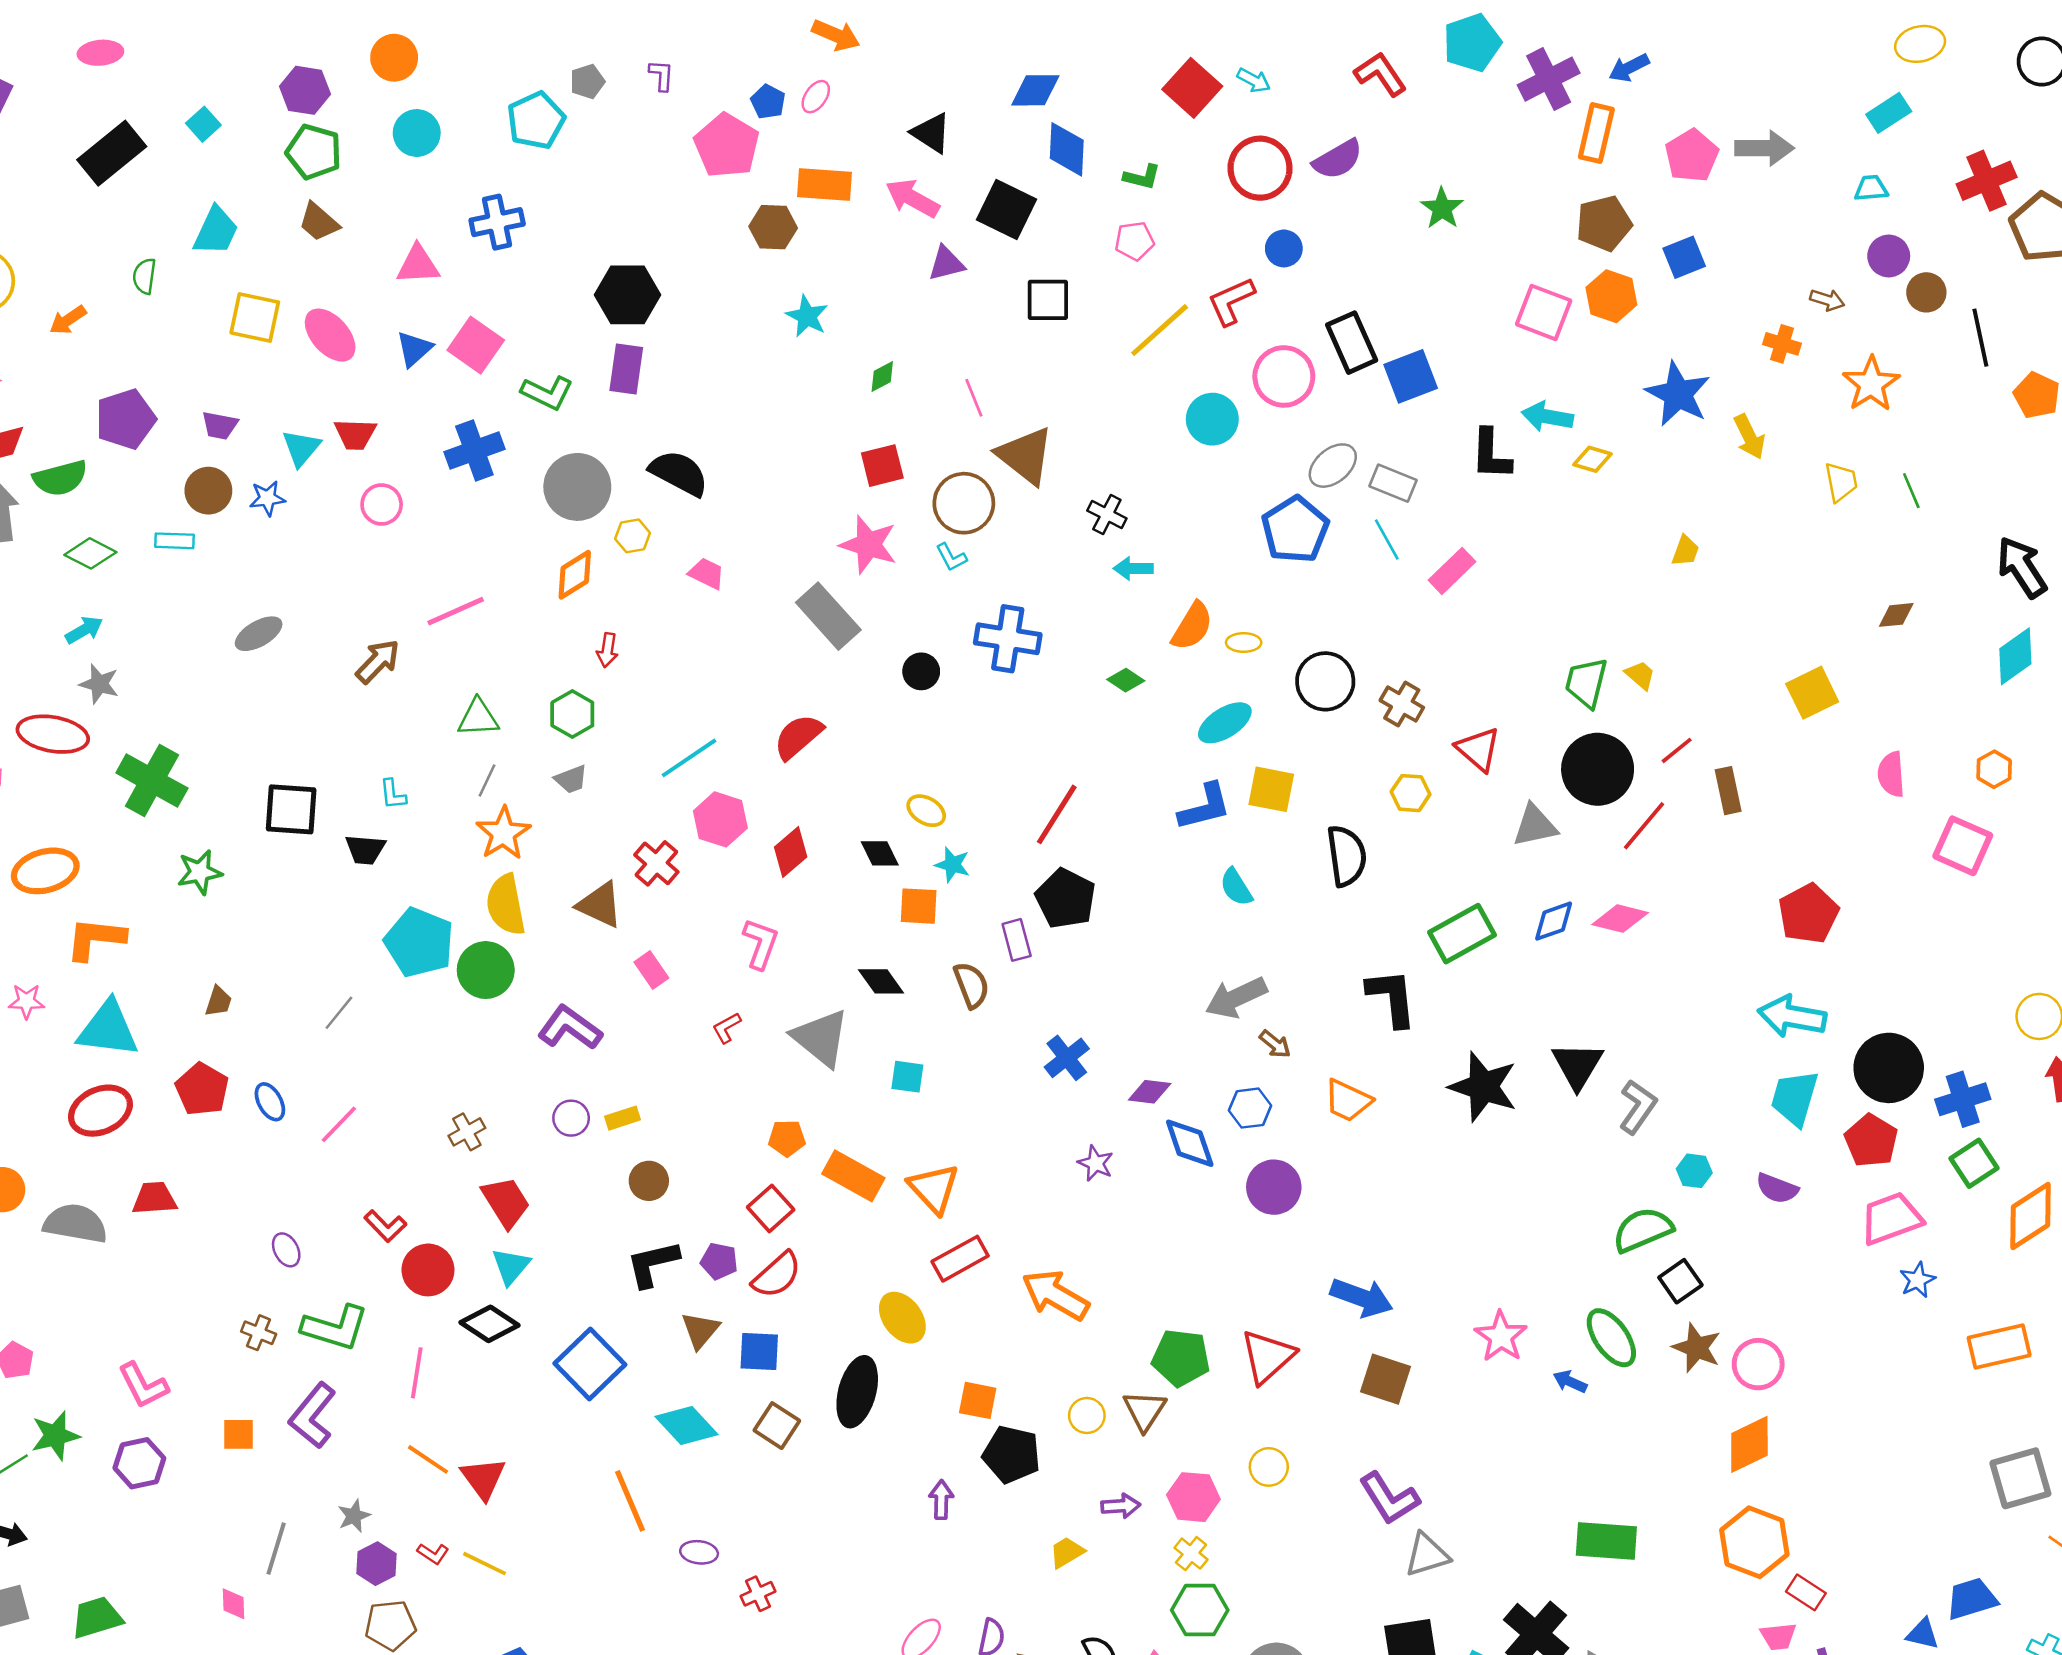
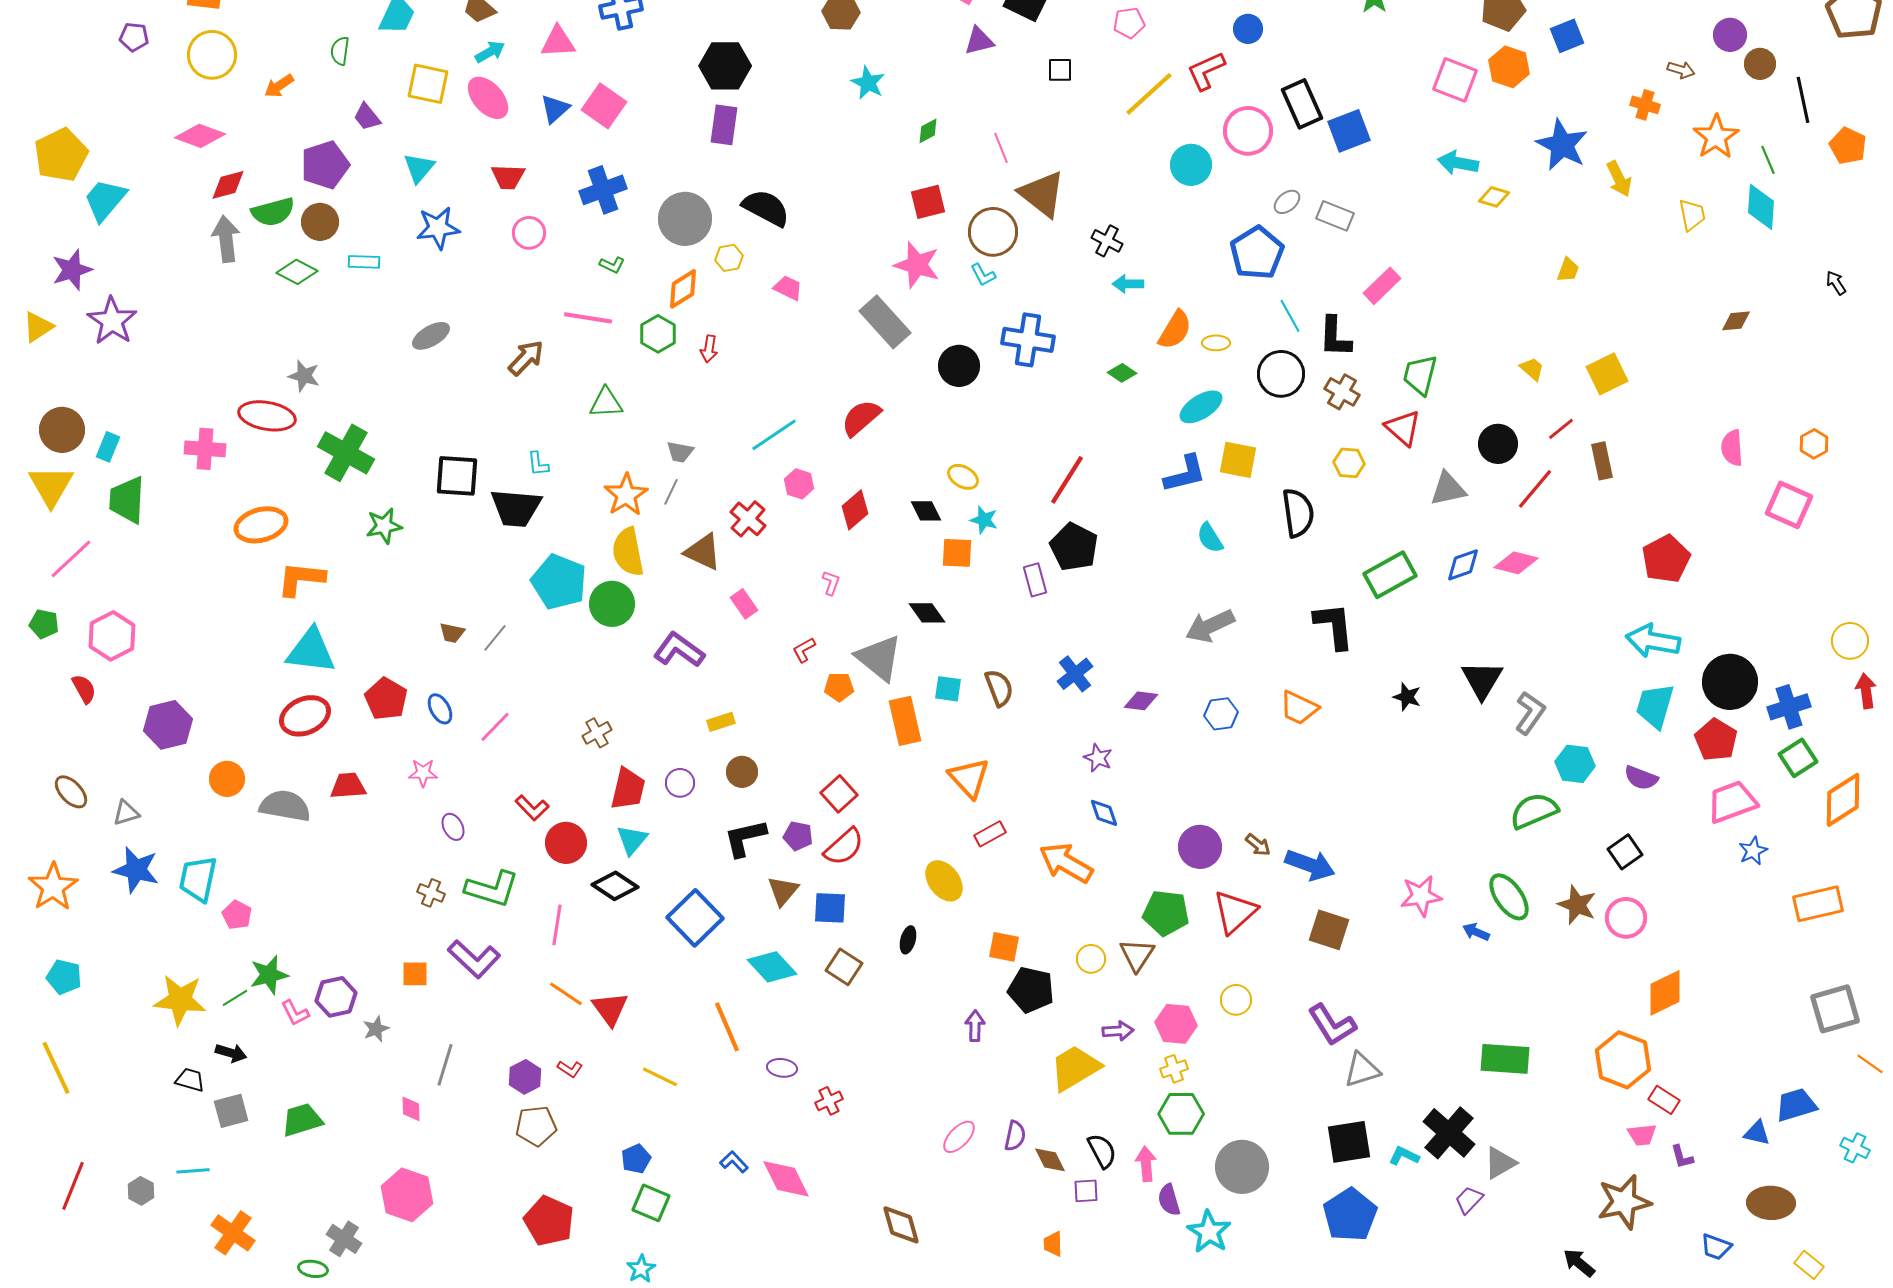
black square: (1048, 300) -> (1060, 70), size x0.7
green L-shape: (547, 393) -> (612, 265), moved, size x0.6
purple trapezoid: (220, 425) -> (367, 117), moved, turned 40
cyan triangle: (301, 448) -> (419, 168), moved
black L-shape: (1491, 454) -> (1335, 337), moved
gray ellipse: (1333, 466) -> (1287, 202), size x0.7
brown circle: (208, 491) -> (320, 222), moved
green line: (1911, 491) -> (1768, 160), moved
blue star: (267, 498) -> (438, 228), size x1.5
cyan line: (1387, 540) -> (1290, 316), moved
black arrow: (2022, 567) -> (1836, 283), size x0.5
pink line: (456, 611) -> (588, 318), turned 33
cyan arrow: (84, 630) -> (490, 52), moved
cyan diamond: (2015, 656) -> (1761, 207), moved, turned -51
black circle: (921, 671) -> (959, 366), size x1.4
green trapezoid: (1586, 683) -> (1420, 375), moved
yellow square: (1812, 693) -> (1607, 374), moved
green hexagon: (572, 714) -> (658, 334), moved
black circle: (1598, 769) -> (1498, 444), size x0.7
gray trapezoid: (571, 779) -> (680, 452), turned 32
gray line: (487, 781) -> (671, 492), moved
pink hexagon: (720, 819) -> (799, 484), size x0.7
black trapezoid: (365, 850) -> (516, 508), size x1.6
pink L-shape: (761, 944) -> (831, 583), size x0.6
brown semicircle: (971, 985) -> (999, 688), moved
pink star: (26, 1001) -> (423, 773), moved
brown trapezoid: (218, 1001) -> (452, 633), moved, turned 84
brown arrow: (1275, 1044) -> (1258, 845), moved
black star: (1483, 1087) -> (1407, 697), size x0.5
purple circle: (571, 1118) -> (680, 783), moved
orange pentagon: (787, 1138) -> (839, 687), moved
blue diamond: (1190, 1143) -> (1104, 813), moved, size x0.7
cyan hexagon: (1694, 1171) -> (1575, 764), size x1.4
orange rectangle: (853, 1176) -> (905, 721), moved, turned 48
purple circle: (1274, 1187) -> (1200, 847), moved
red trapezoid: (506, 1202) -> (628, 789), turned 45
red rectangle: (960, 1259) -> (990, 834), size x0.7
black square: (1680, 1281) -> (1625, 852), moved
pink star: (1501, 1336) -> (1421, 896), turned 30
pink L-shape: (143, 1385) -> (295, 1013), moved, size x0.7
black ellipse: (857, 1392) -> (908, 940), size x0.5
purple L-shape: (313, 1416) -> (474, 959), turned -86
orange diamond: (1749, 1444) -> (1665, 993), moved
gray star: (354, 1516) -> (376, 1029), moved
yellow trapezoid: (1067, 1552) -> (1075, 1068), size x1.8
yellow cross: (1191, 1554) -> (1174, 1069), turned 32
yellow line: (484, 1564) -> (660, 1077), moved

